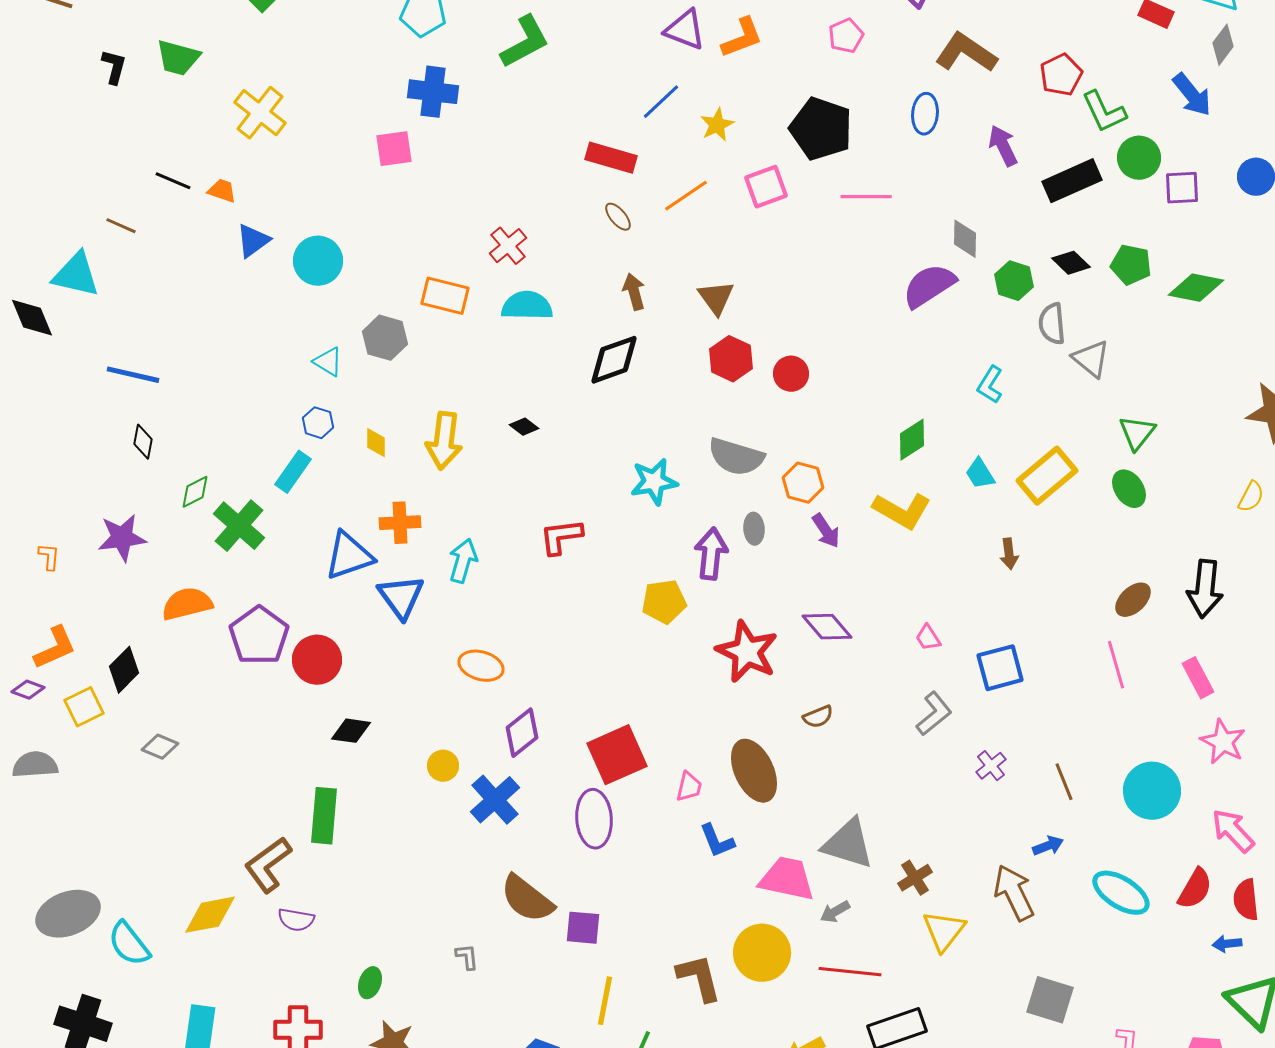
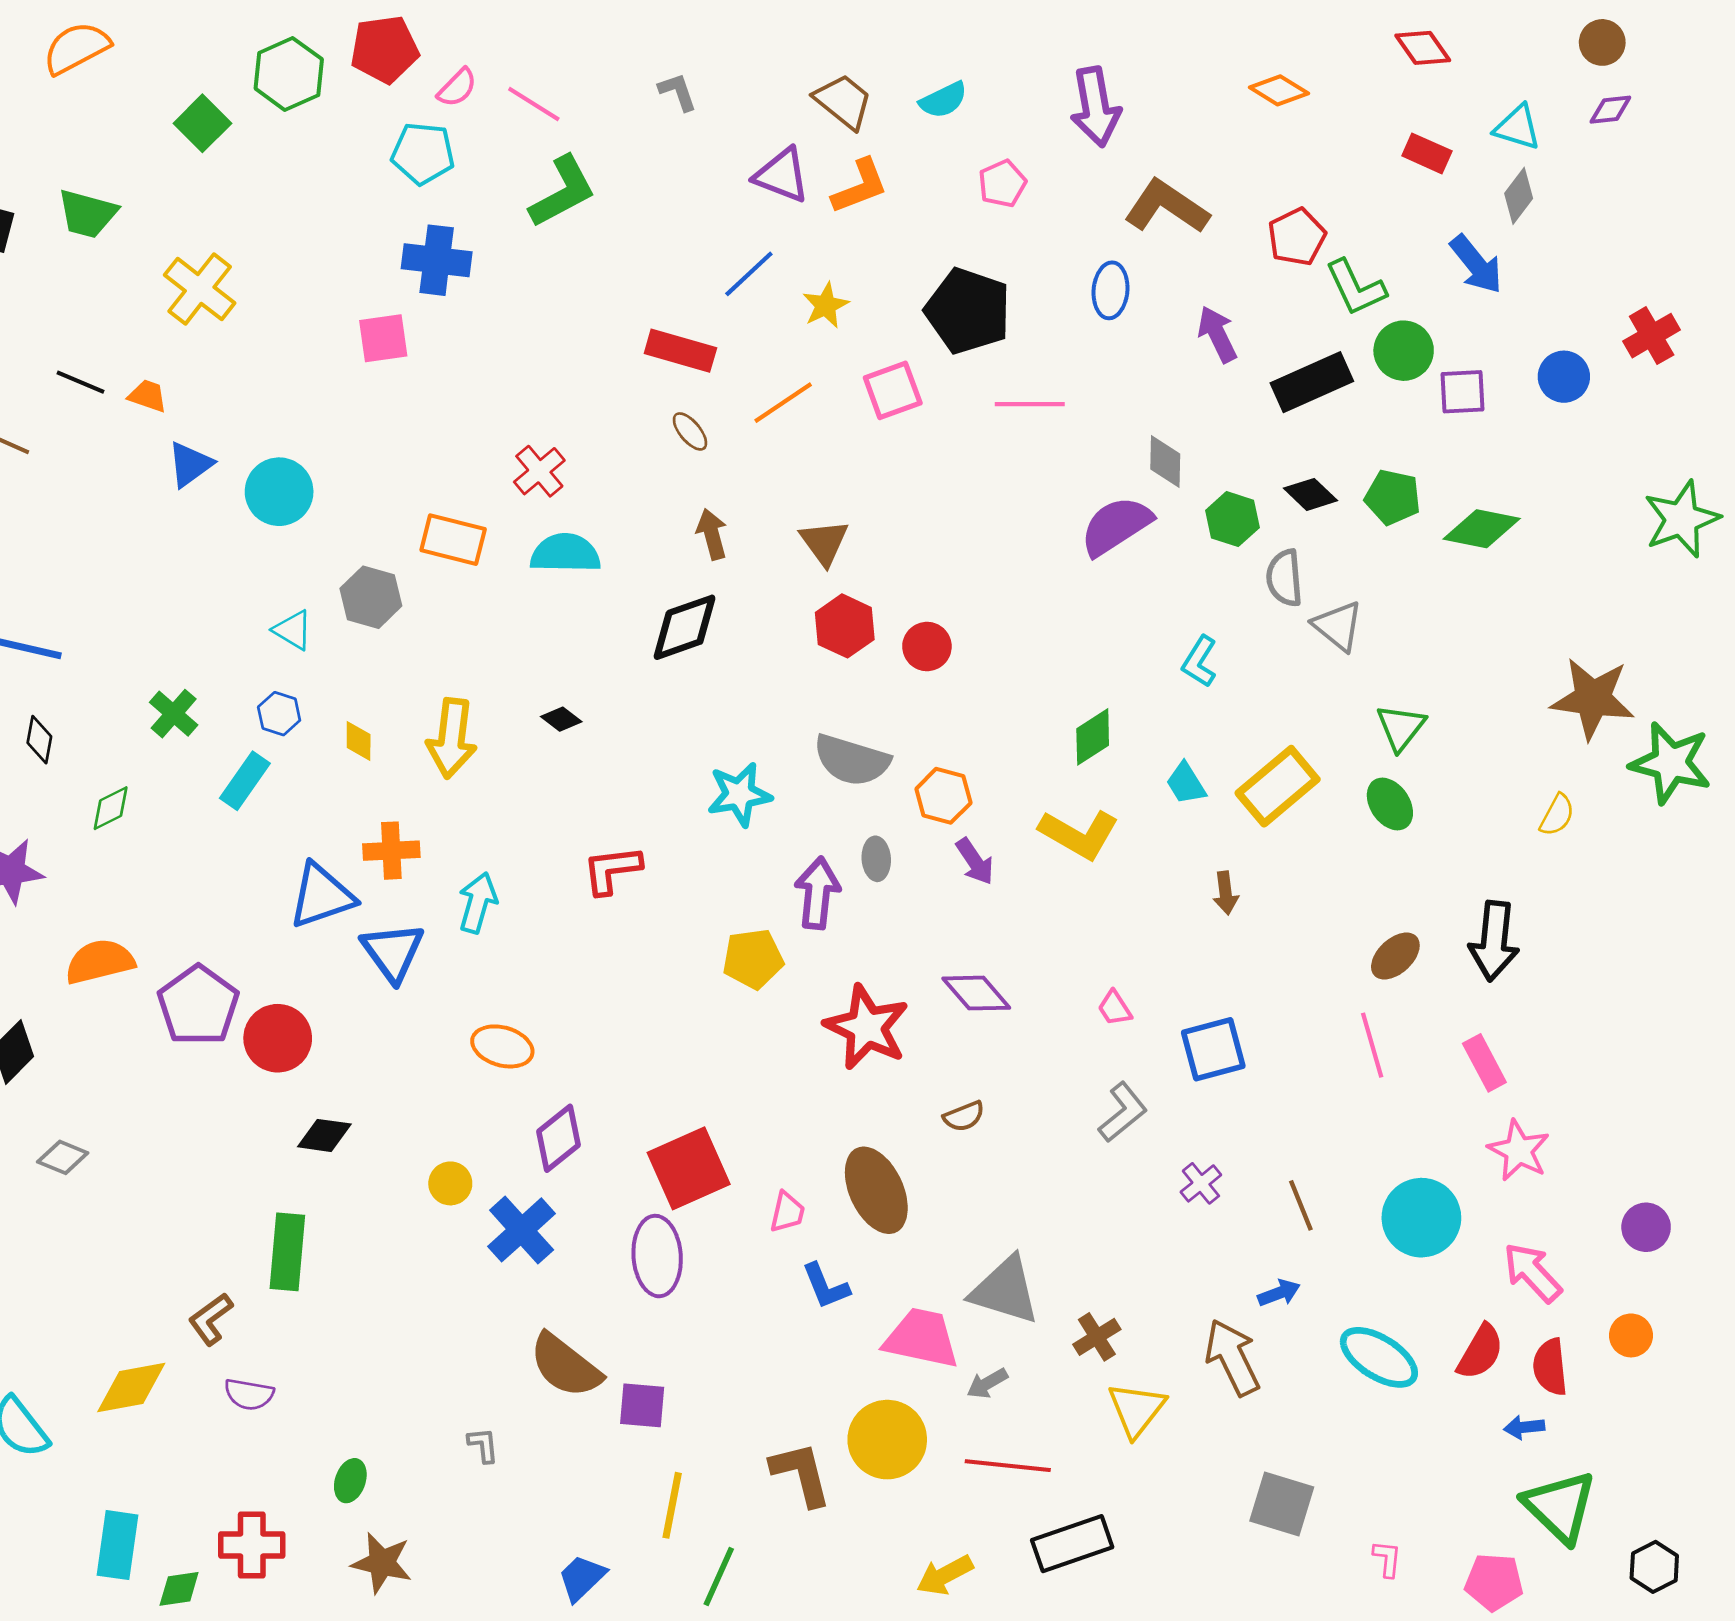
green cross: (239, 526) -> (174, 714), moved, size x0.7
brown L-shape: (268, 865) -> (211, 1319), size x0.7

